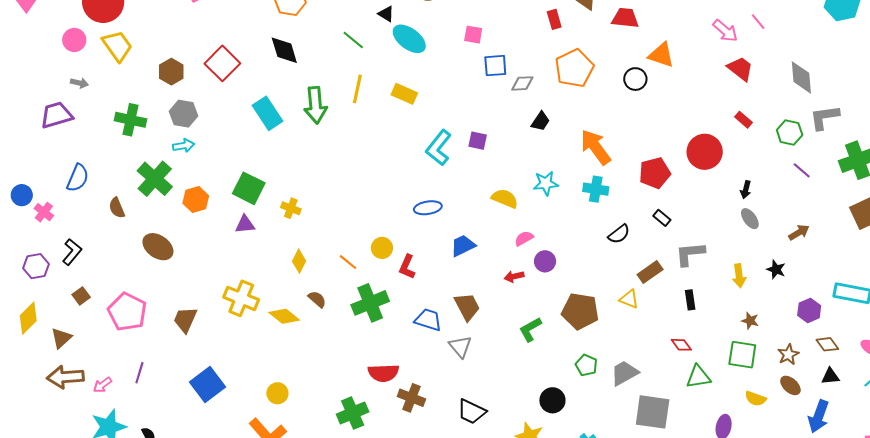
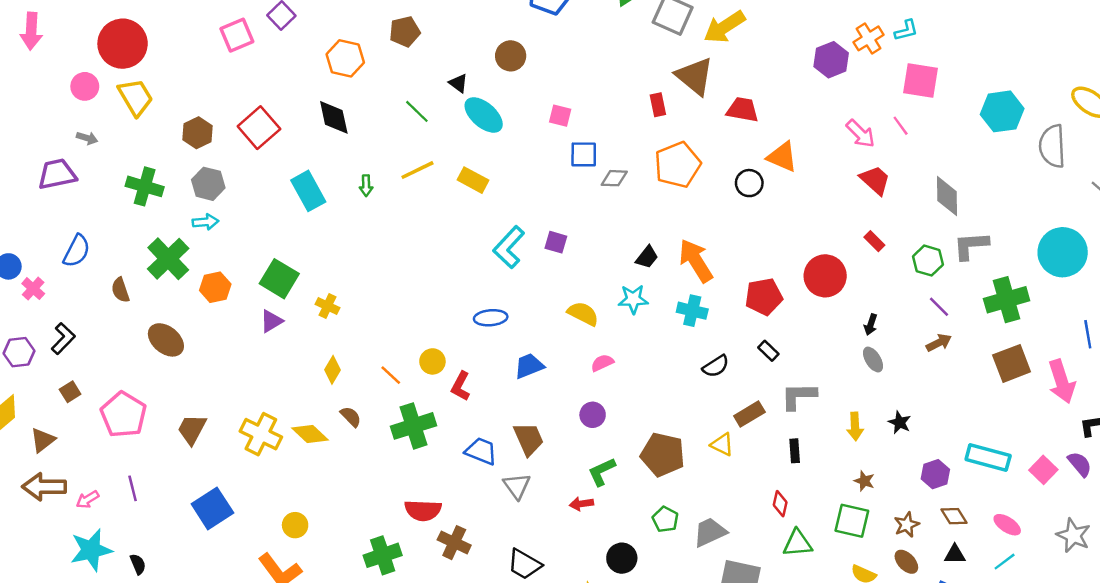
yellow line: (357, 89) -> (417, 170), turned 48
green arrow: (315, 105) -> (366, 186), size x0.5
black trapezoid: (541, 121) -> (647, 257), moved
purple triangle: (245, 224) -> (271, 321), turned -30
brown arrow: (799, 232) -> (939, 343), moved
purple circle: (545, 261) -> (593, 415), moved
red arrow: (514, 276) -> (581, 504), moved
yellow cross: (241, 298) -> (261, 434), moved
red diamond: (681, 345) -> (780, 504), turned 45
purple line: (139, 373) -> (133, 488), turned -35

